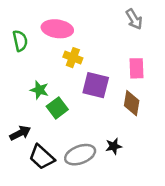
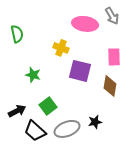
pink ellipse: (57, 29) -> (85, 24), moved
green square: (57, 108) -> (48, 106), moved

